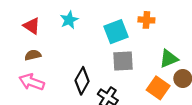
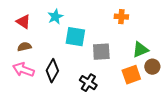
cyan square: (116, 32) -> (75, 37), moved, turned 30
black diamond: (82, 81) -> (52, 71), moved
orange square: (158, 88) -> (131, 75), turned 36

